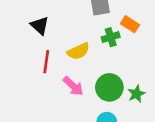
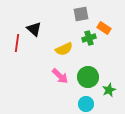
red line: (46, 62) -> (17, 43), moved
green star: (136, 94) -> (109, 90), moved

